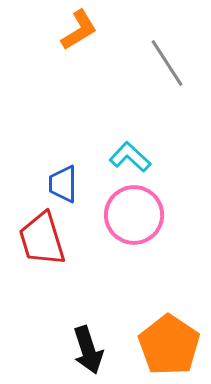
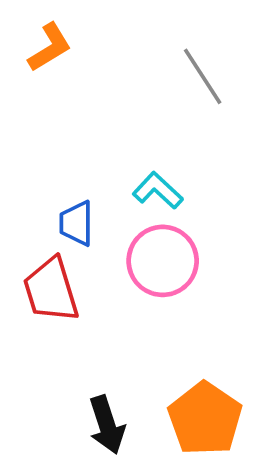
orange L-shape: (79, 30) -> (50, 47), moved

